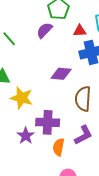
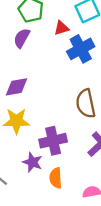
purple diamond: (61, 74) -> (17, 87), moved
orange semicircle: (59, 147) -> (56, 178), moved

